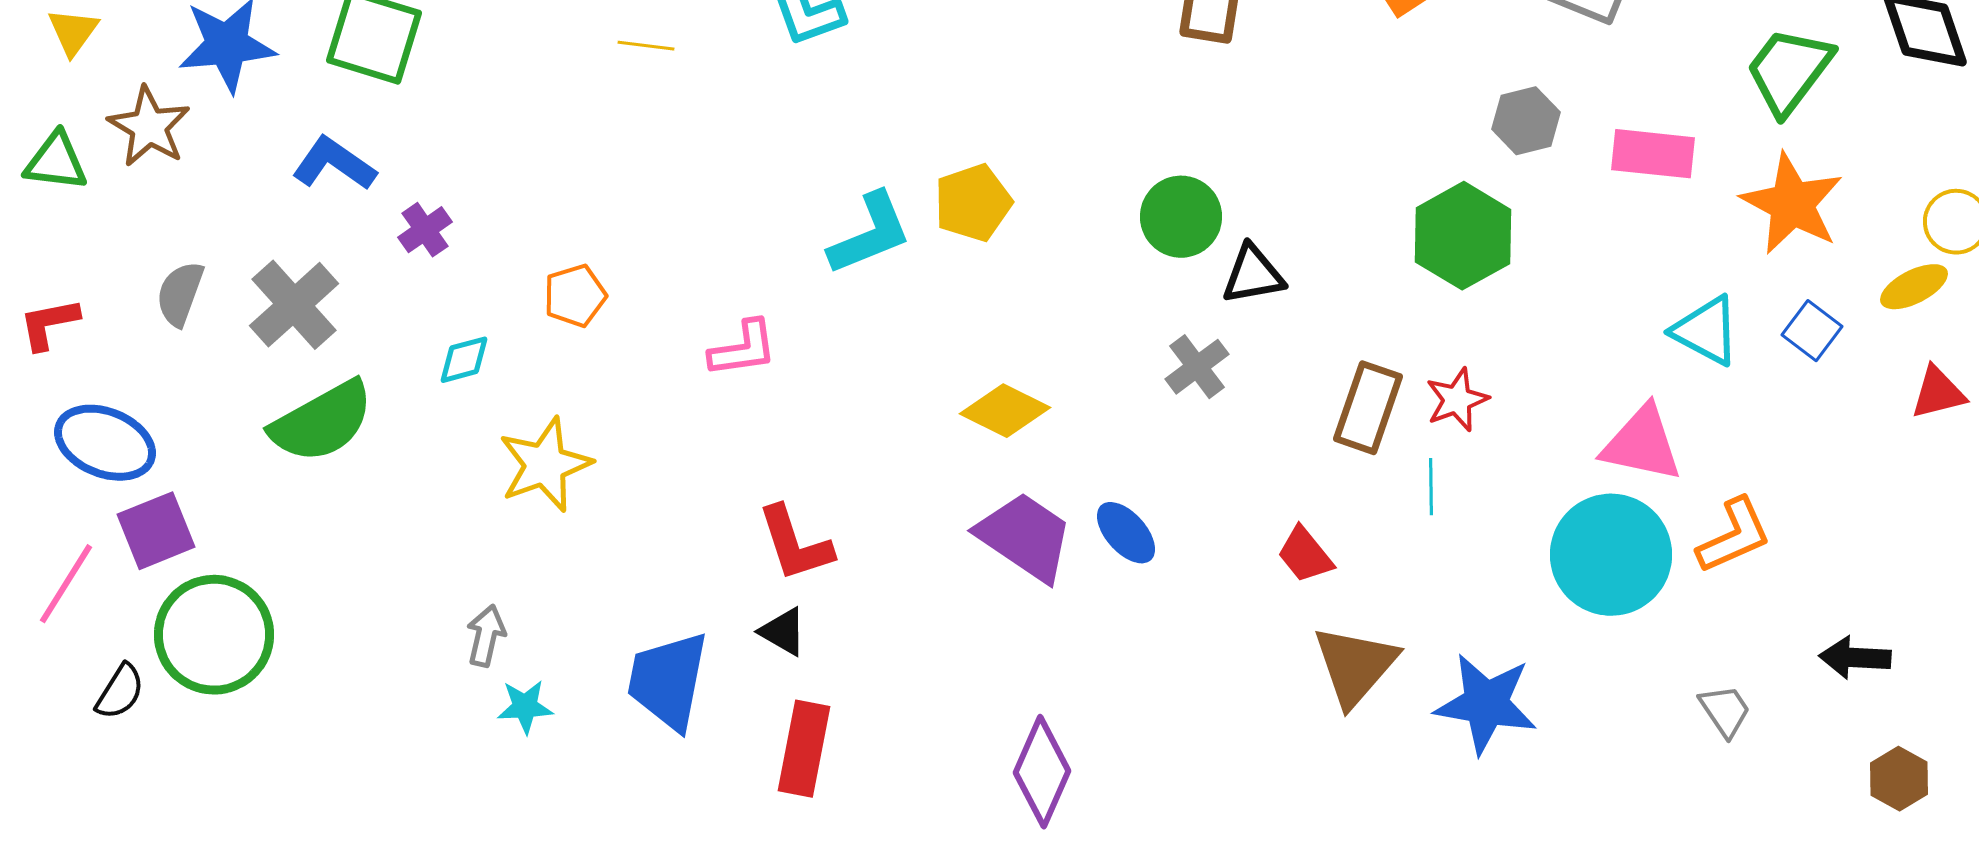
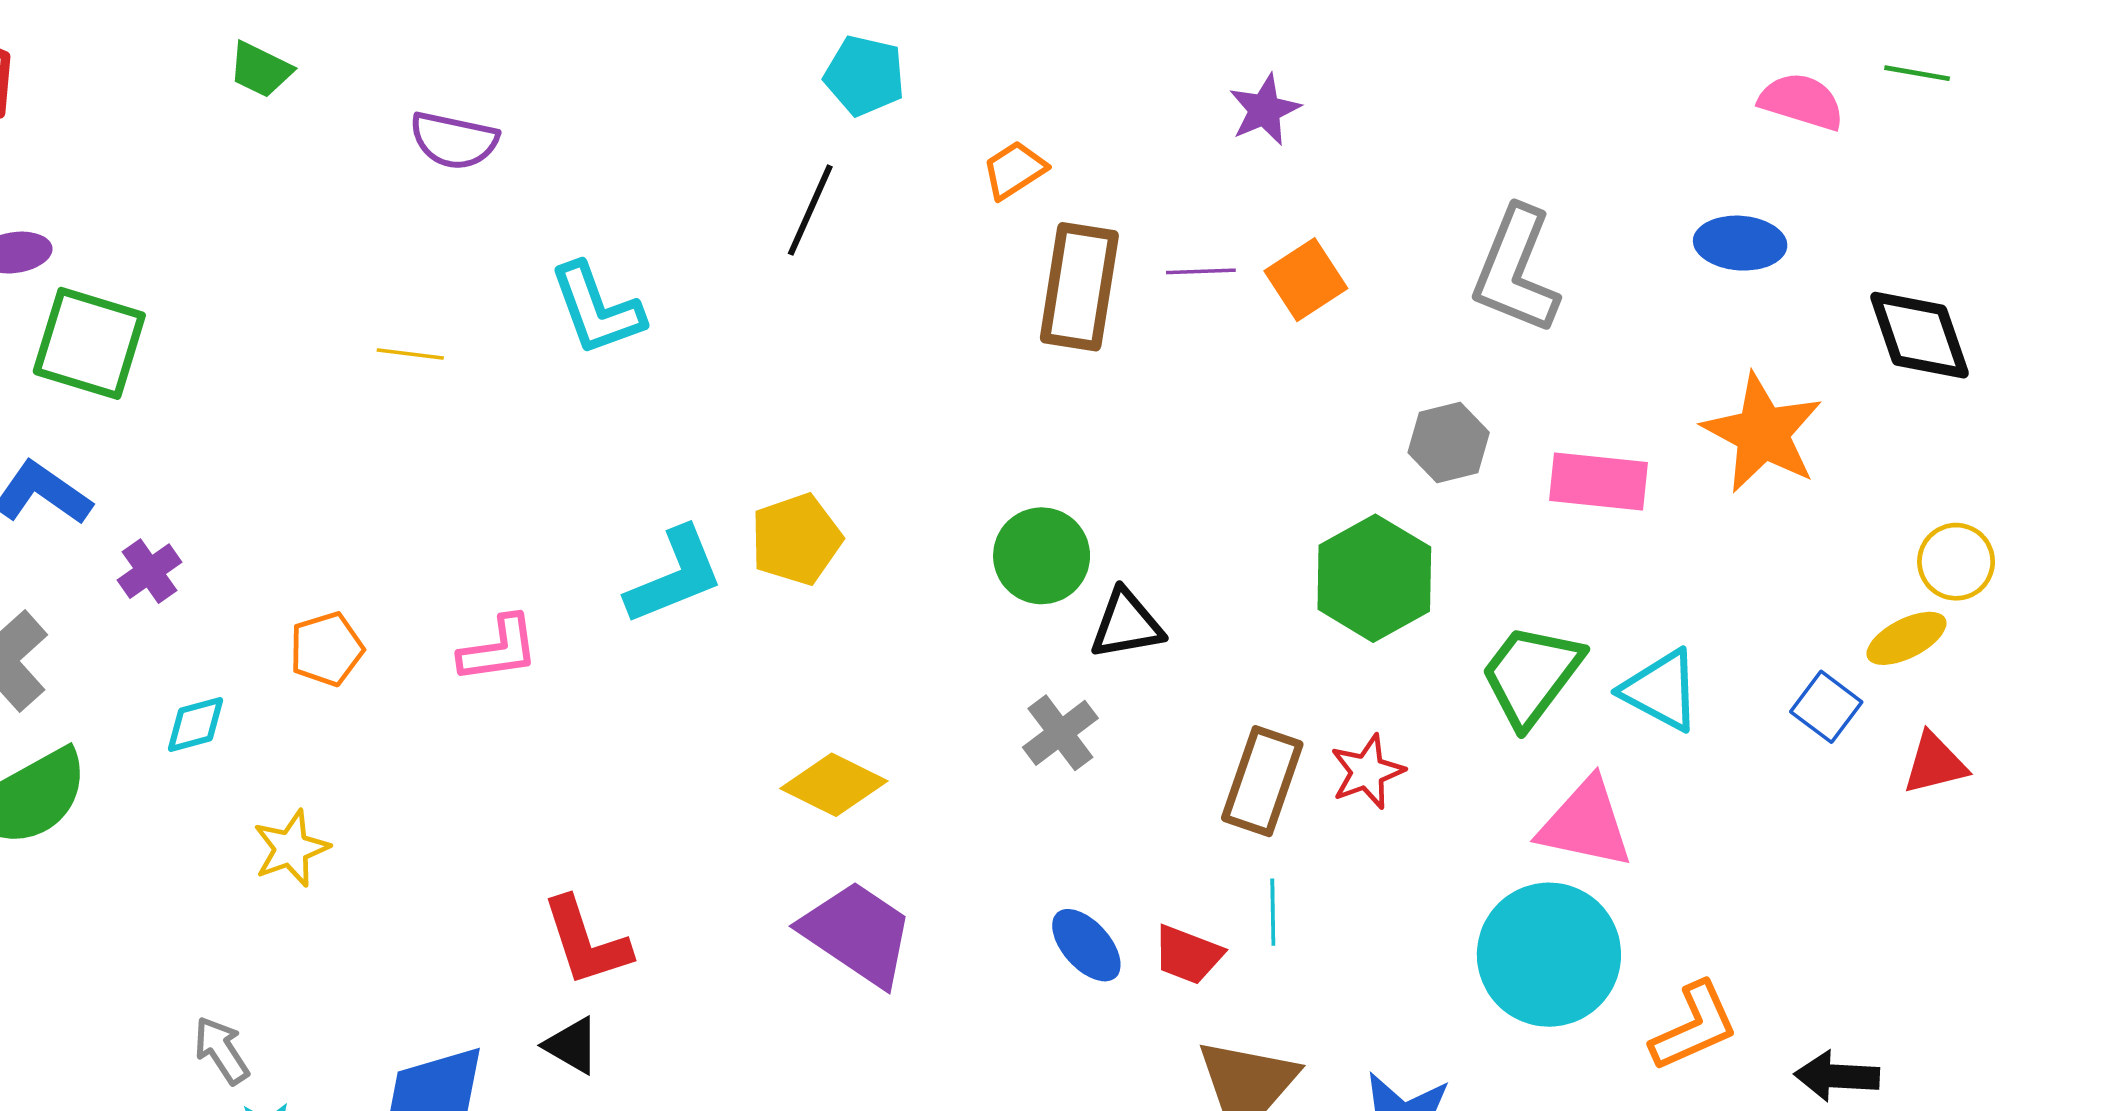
green trapezoid: (1789, 71) -> (1531, 675), moved
orange star: (1792, 204) -> (1763, 433), moved
blue square: (1812, 331) -> (1826, 707), moved
pink L-shape: (743, 349) -> (499, 649), moved
yellow star: (545, 465) -> (291, 848), size x0.7
cyan line: (1431, 487) -> (1273, 912), moved
blue ellipse: (1126, 533) -> (1086, 945), moved
orange L-shape: (1734, 536) -> (1694, 1027), moved
red trapezoid: (1305, 555) -> (1188, 955), turned -30
gray arrow: (486, 636) -> (221, 1050), turned -46

